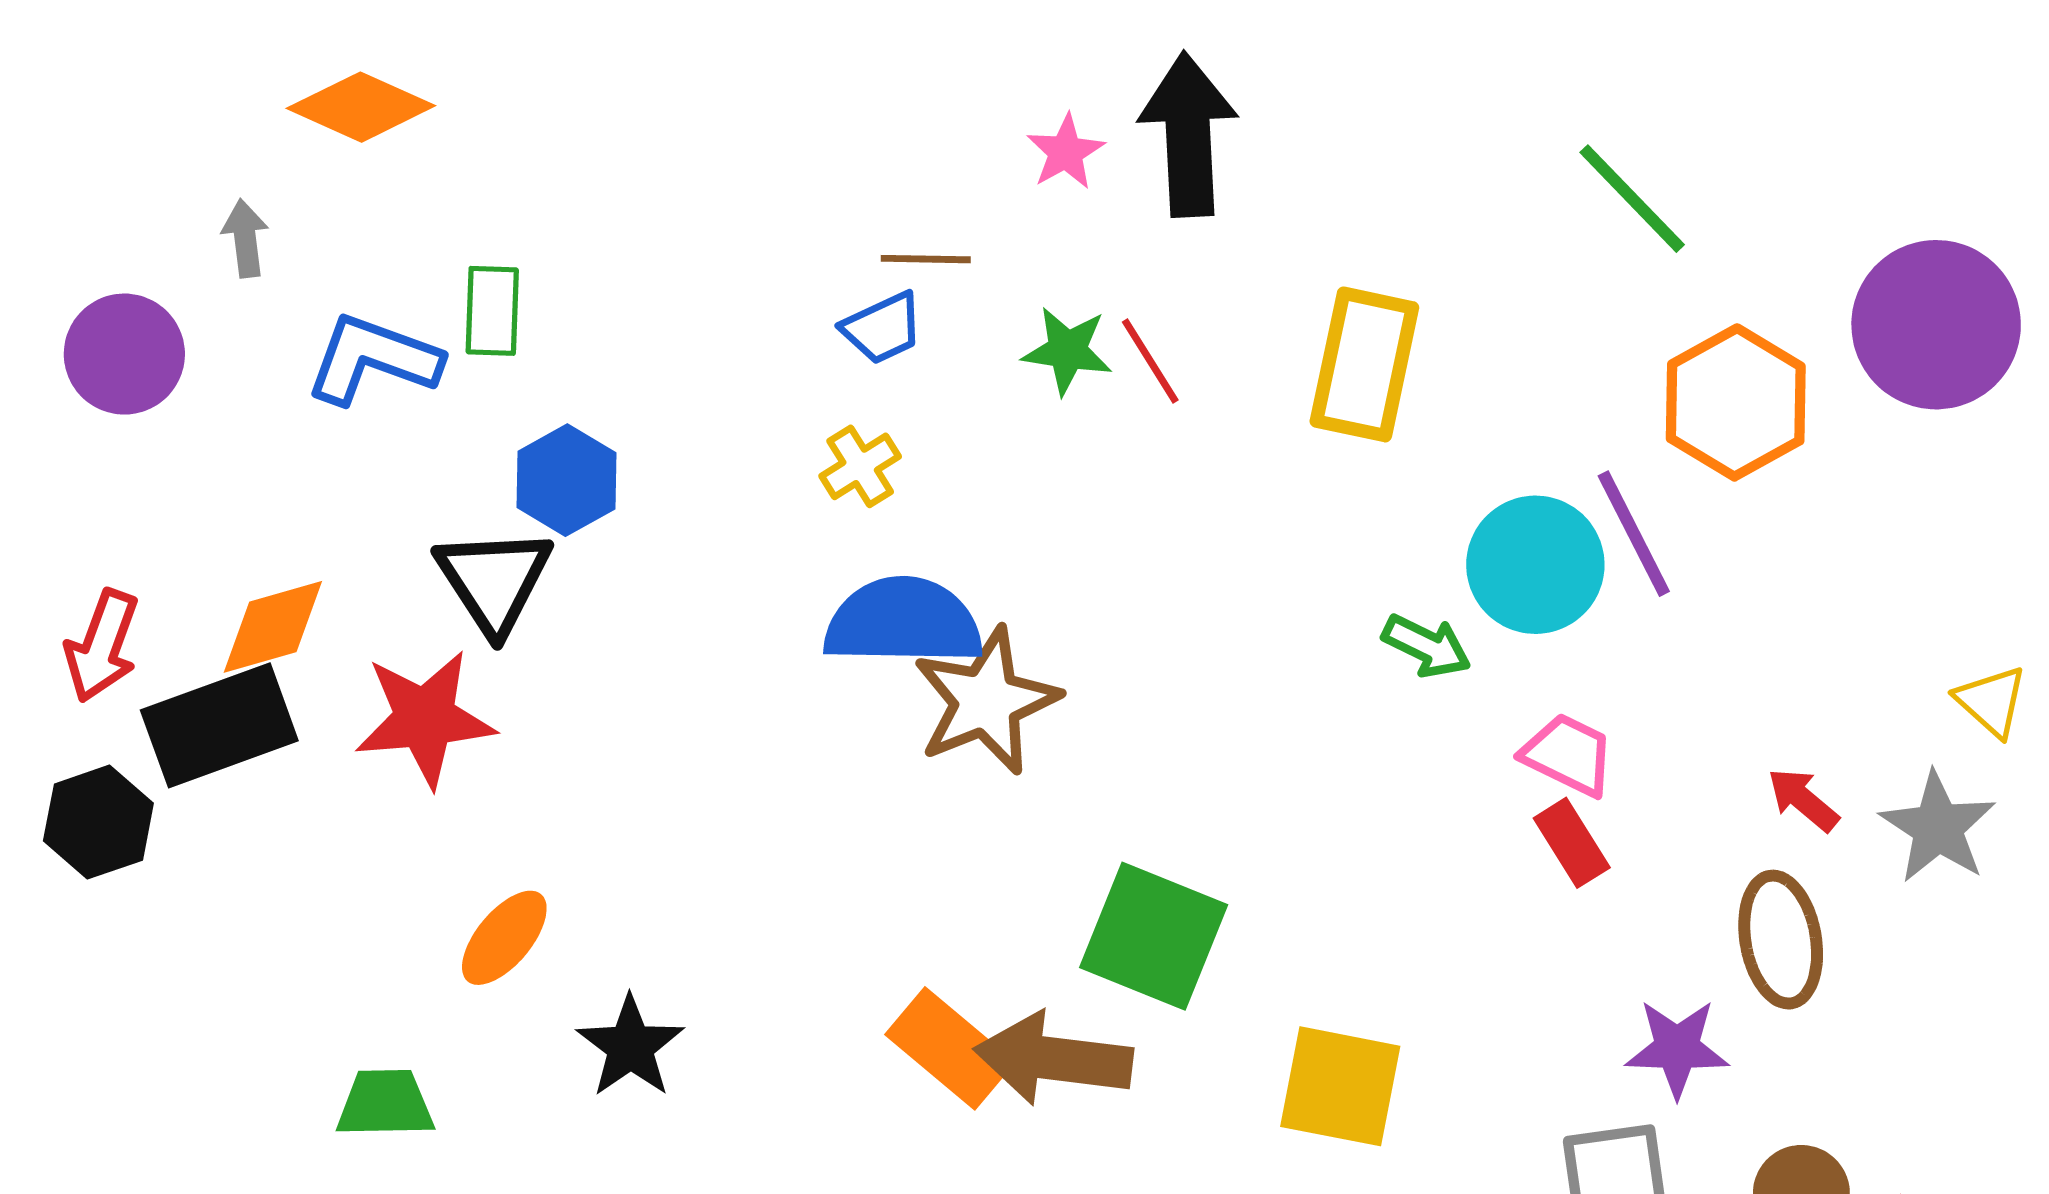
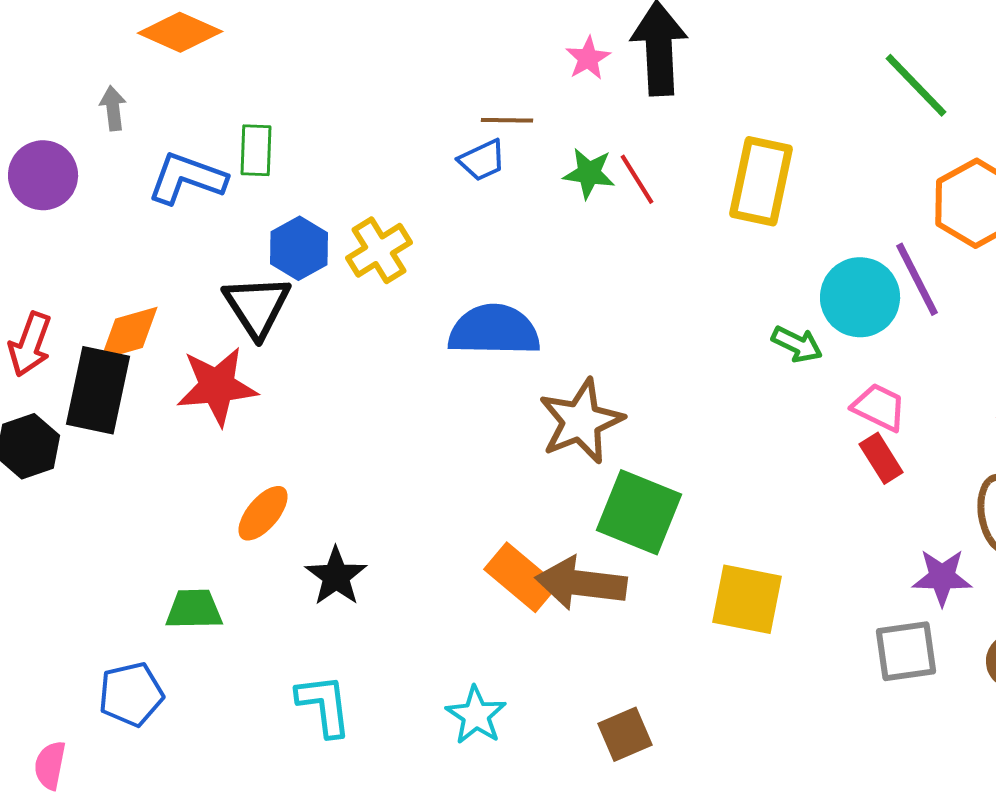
yellow cross: (860, 466) -> (379, 250), moved, size x1.4
brown star: (986, 701) -> (581, 421), moved
black rectangle: (219, 725) -> (98, 390), turned -58

